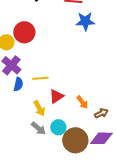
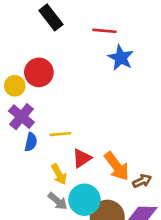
blue star: (85, 21) -> (121, 58), turned 30
orange arrow: (82, 102) -> (117, 166), size x1.6
cyan circle: (58, 127) -> (84, 200), size x1.5

